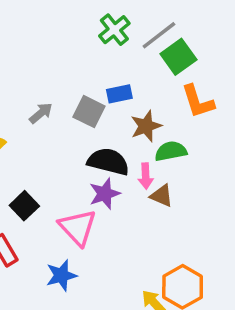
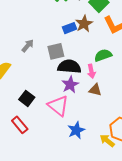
gray square: (89, 112) -> (56, 51), moved, turned -30
brown star: (146, 126) -> (84, 24), moved
brown triangle: (162, 196) -> (95, 90), moved
blue star: (61, 275) -> (76, 130), moved

